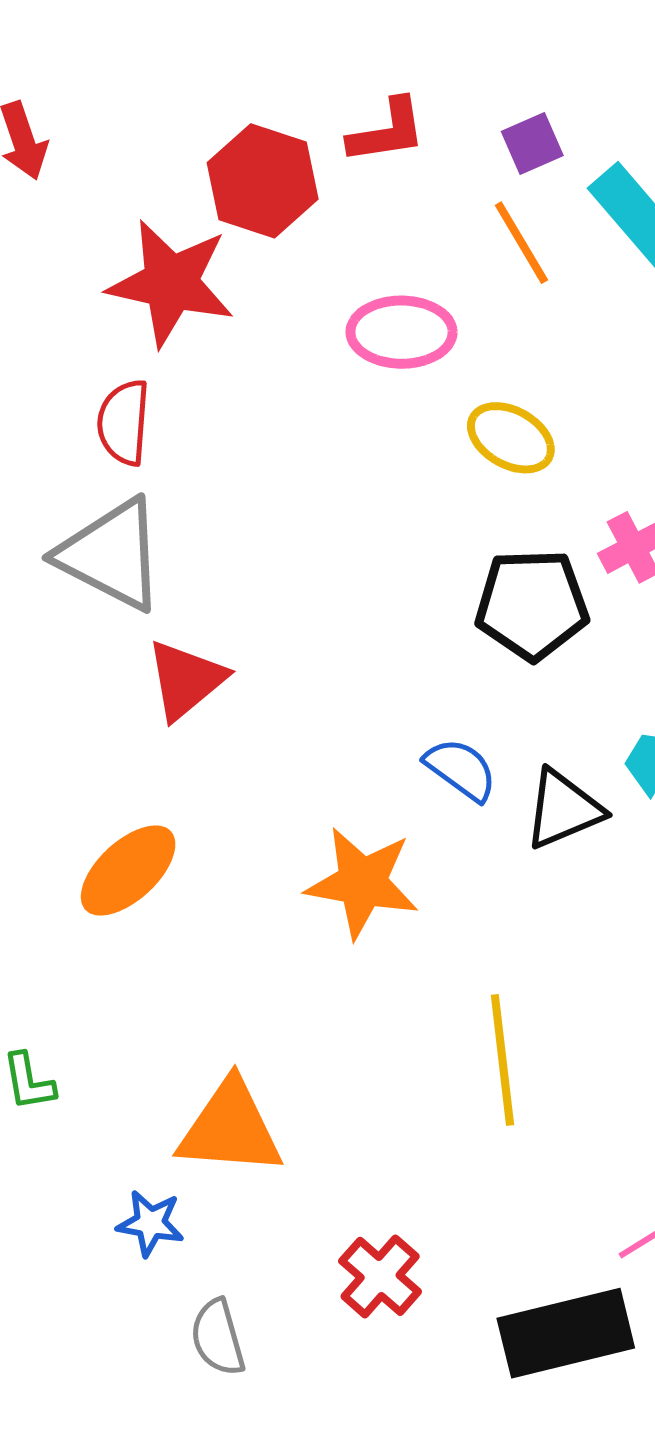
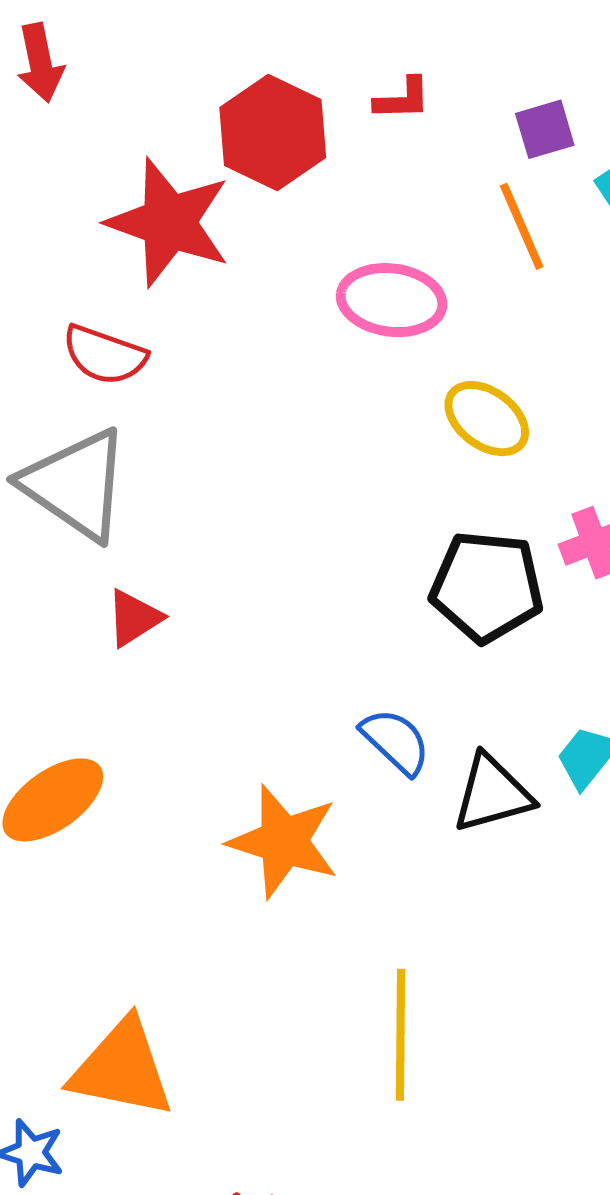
red L-shape: (387, 131) -> (402, 99), size x0.7
red semicircle: (124, 423) -> (104, 355), turned -82
red triangle: (186, 680) -> (134, 618), size x0.7

